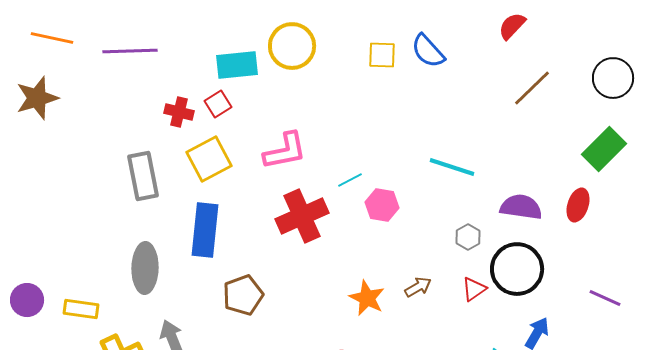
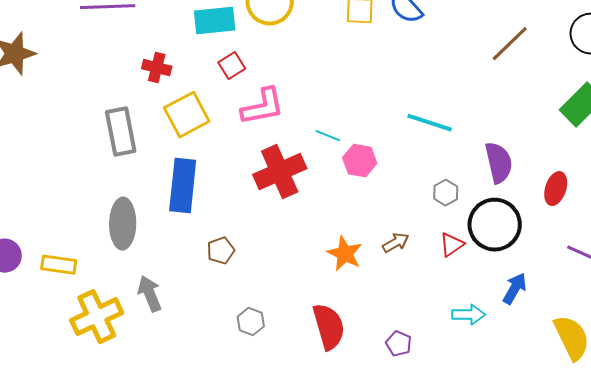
red square: (218, 104) -> (232, 66), moved
cyan line: (350, 180) -> (328, 136), turned 50
red ellipse: (578, 205) -> (556, 189), moved
purple semicircle: (521, 207) -> (499, 163), turned 69
brown pentagon: (243, 295) -> (221, 251), size x0.7

